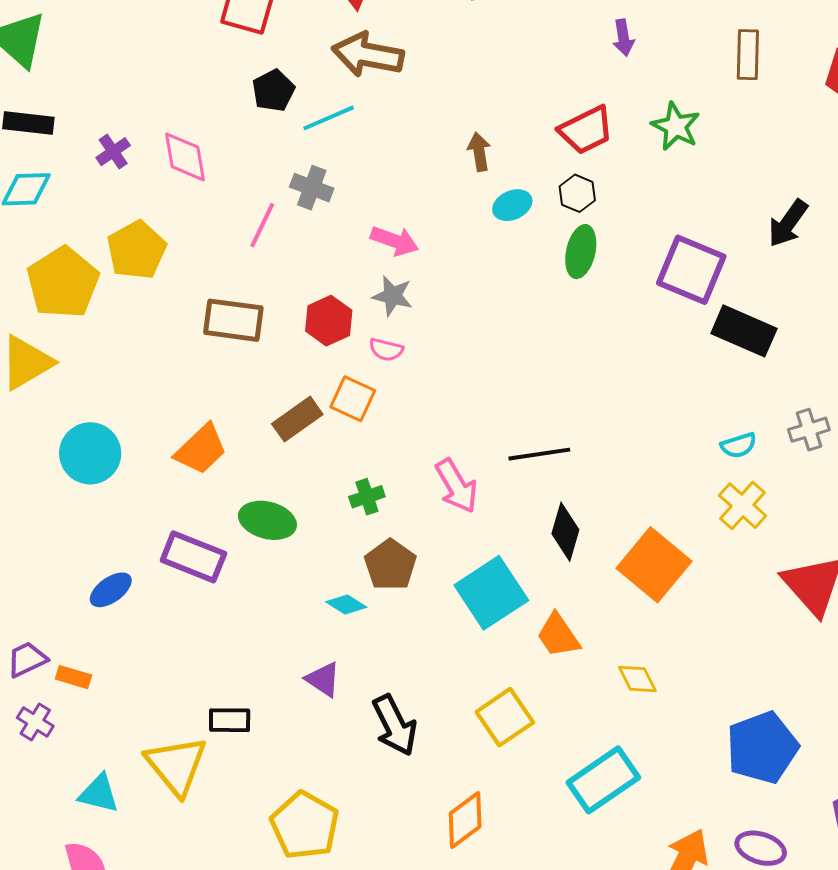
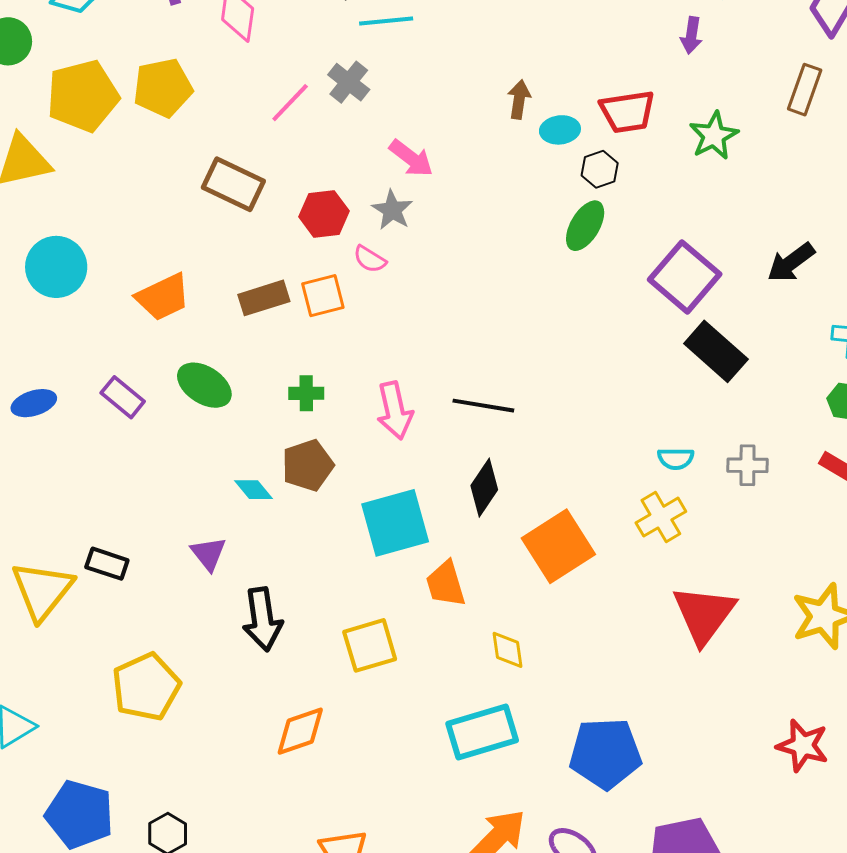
cyan ellipse: (512, 205) -> (560, 130), moved
orange square: (353, 399) -> (323, 296), turned 33
purple rectangle: (193, 557) -> (123, 397), size x0.7
cyan rectangle: (603, 780) -> (482, 732), moved

